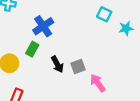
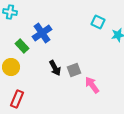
green rectangle: (32, 49) -> (22, 46), moved, turned -72

